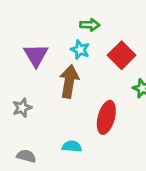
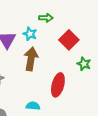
cyan star: (80, 50) -> (30, 34), moved

